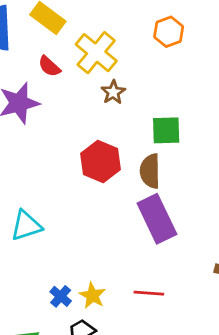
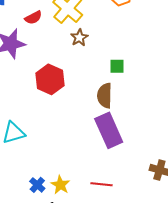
red semicircle: (49, 66) -> (33, 18), turned -72
green square: (166, 130) -> (117, 66), size x0.7
red hexagon: (100, 162) -> (50, 79), moved

